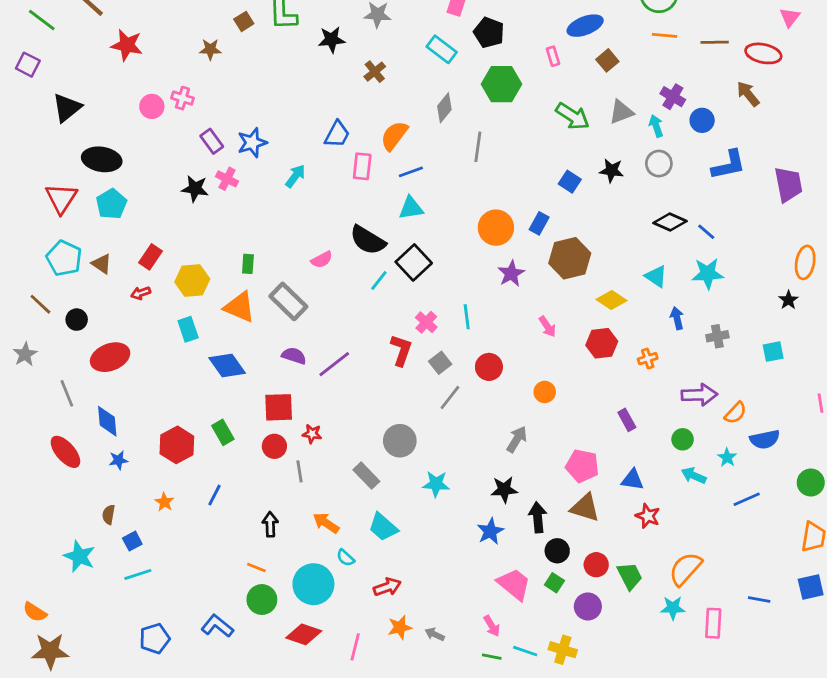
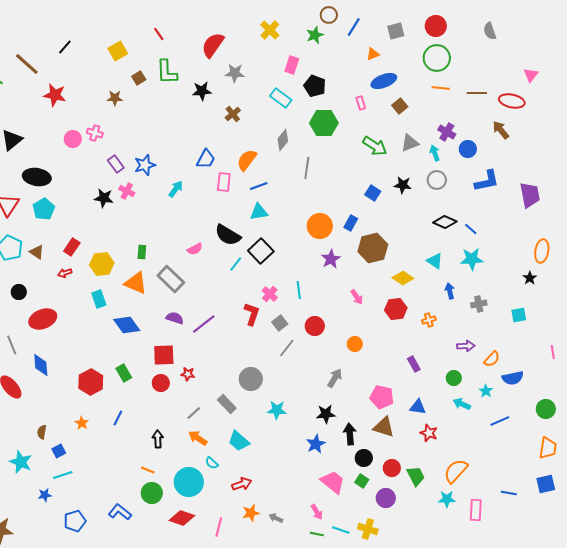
purple arrow: (699, 395) -> (466, 346), size x0.7
blue star: (118, 460) -> (45, 495), moved
gray line: (299, 471) -> (194, 413), moved, turned 56

